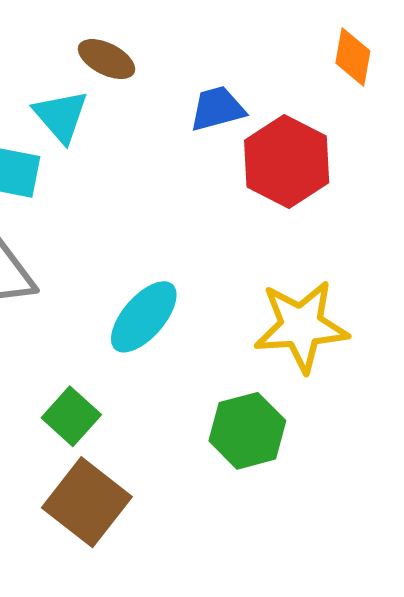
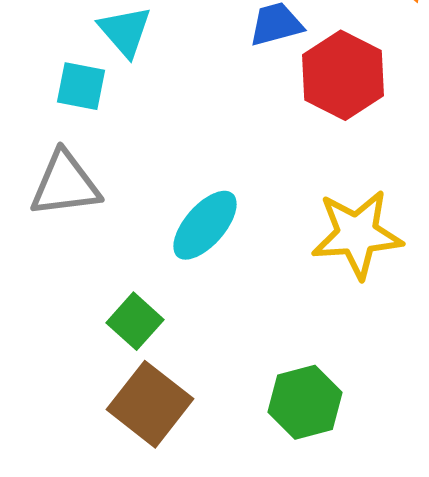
green hexagon: (247, 431) -> (305, 402), moved

